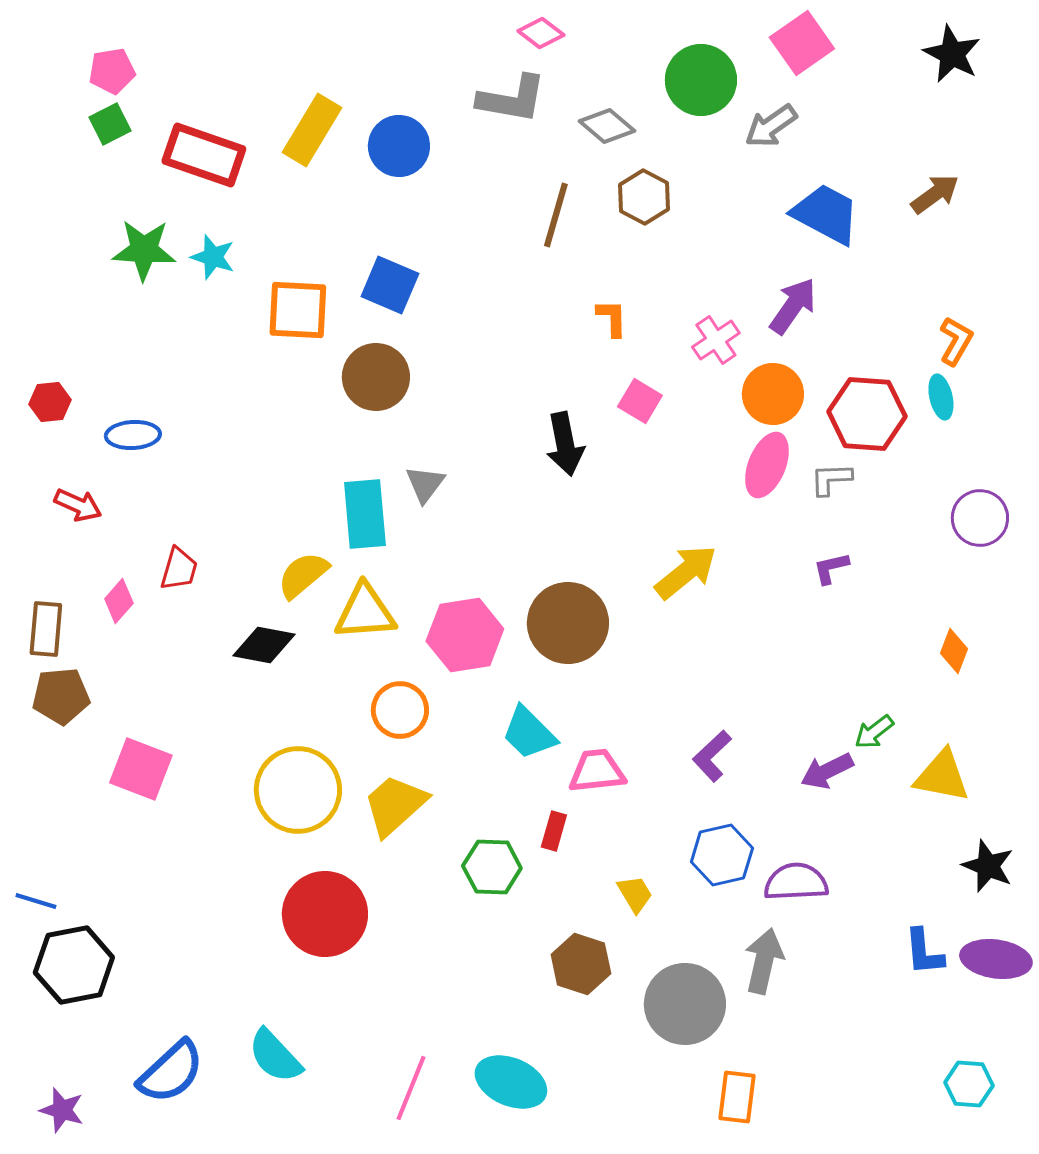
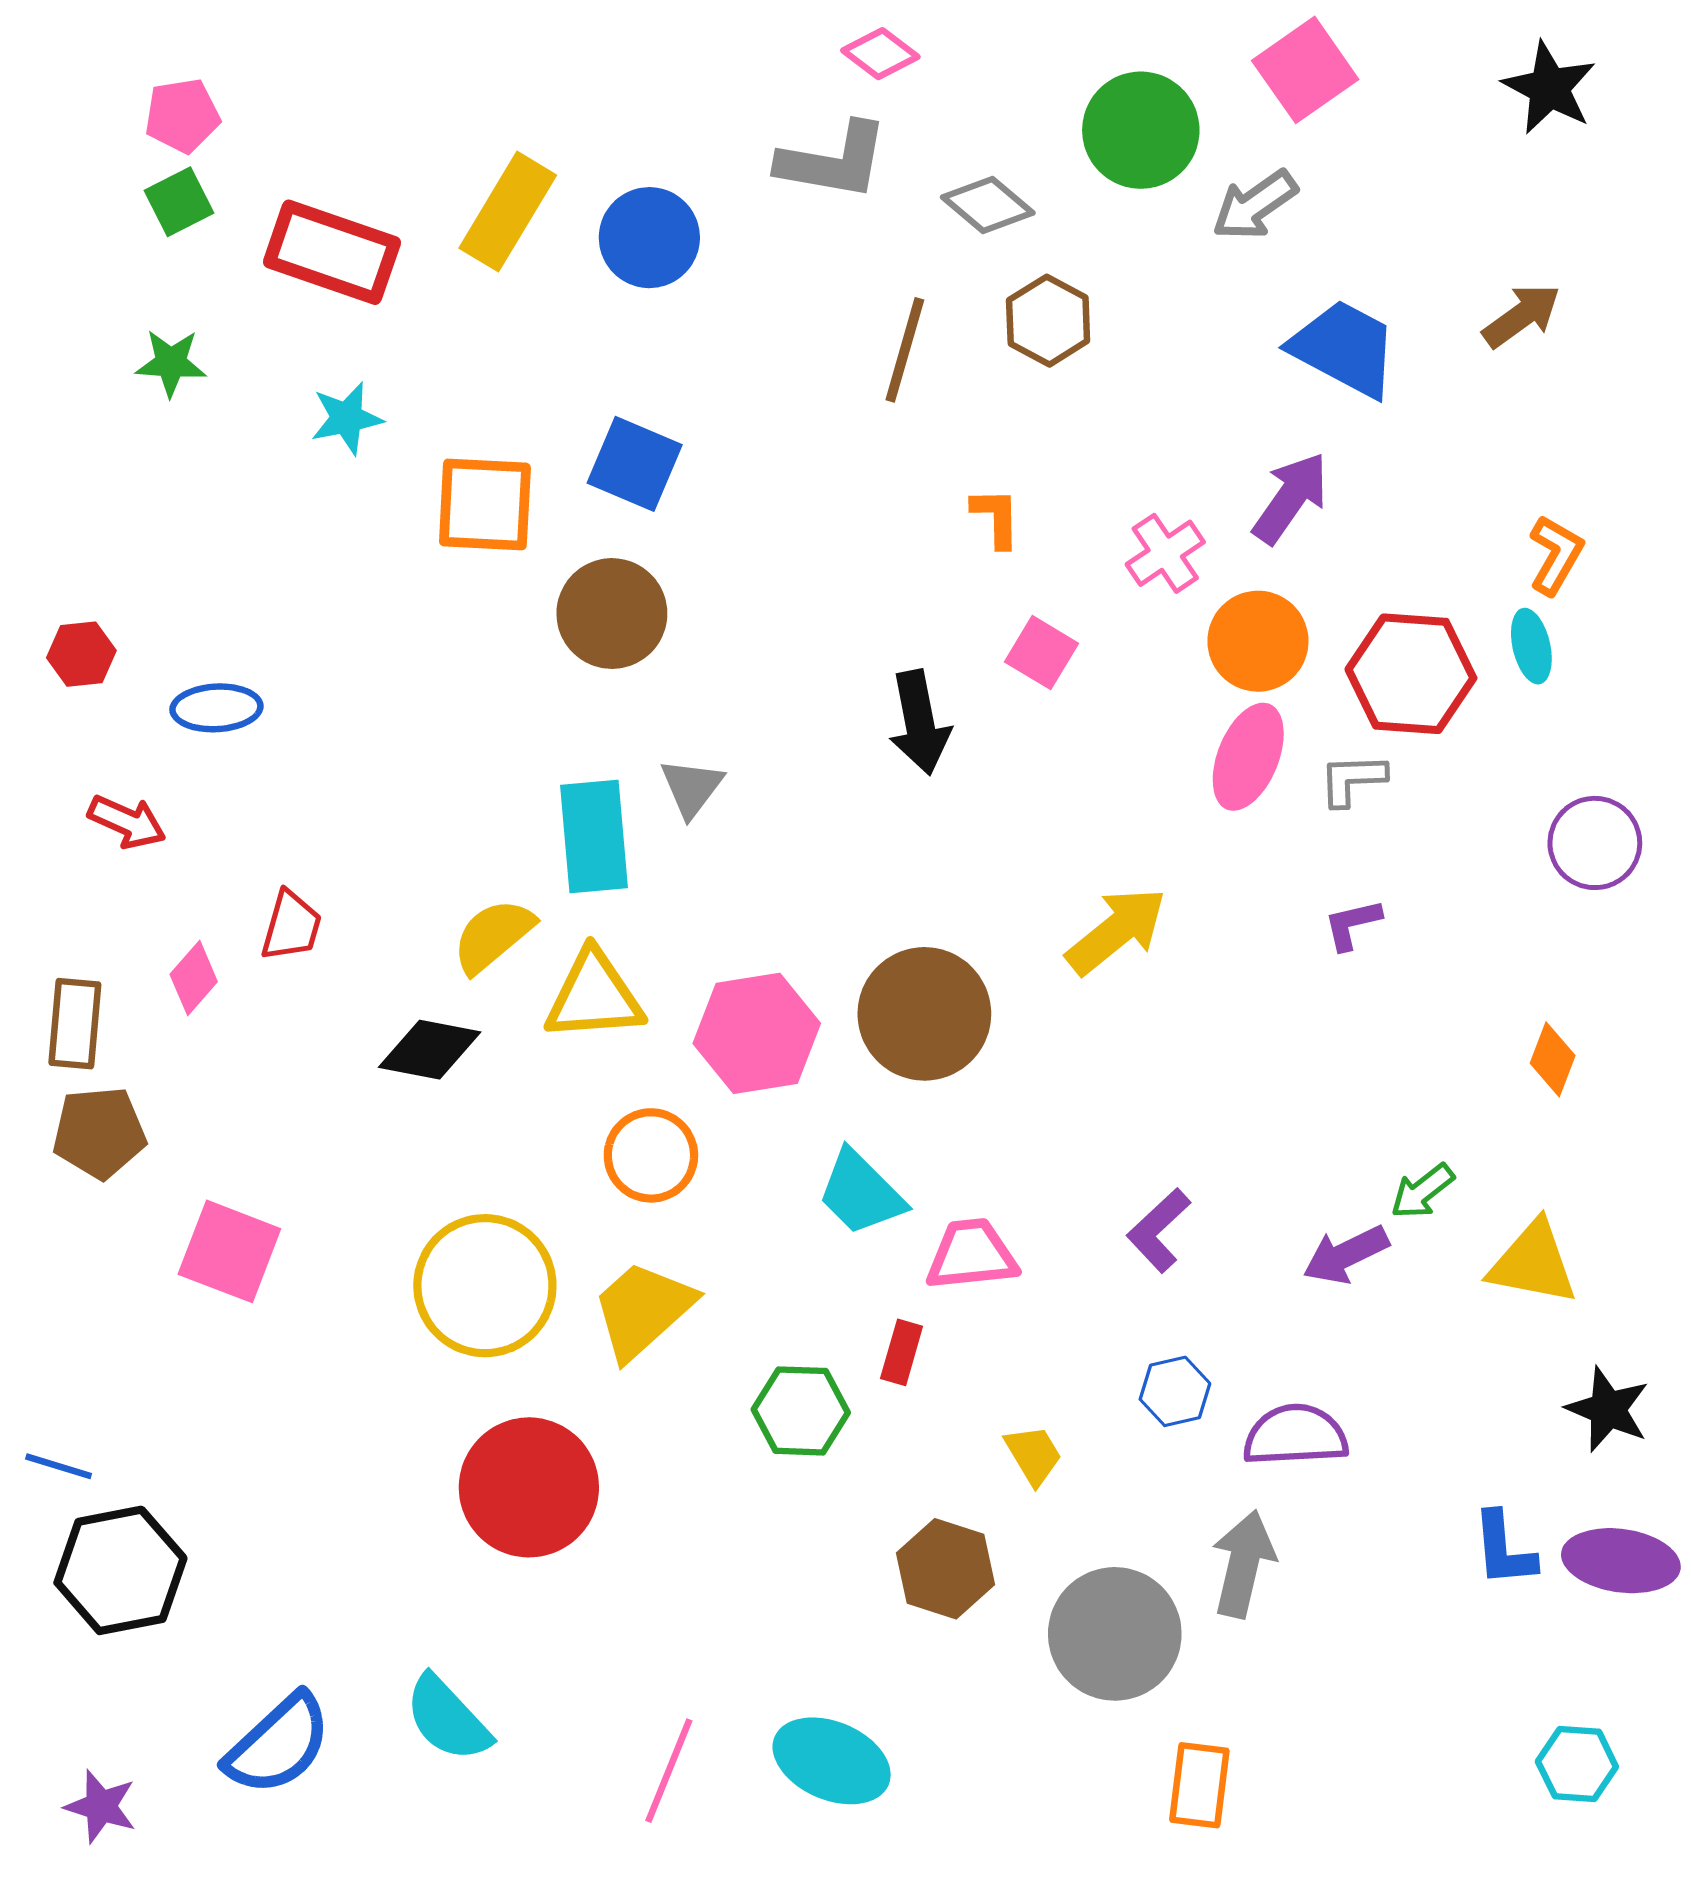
green star: (144, 250) -> (171, 363), moved, size x0.7
cyan star: (213, 257) -> (347, 418), turned -30
blue hexagon: (722, 855) -> (1175, 1391), size x0.7

